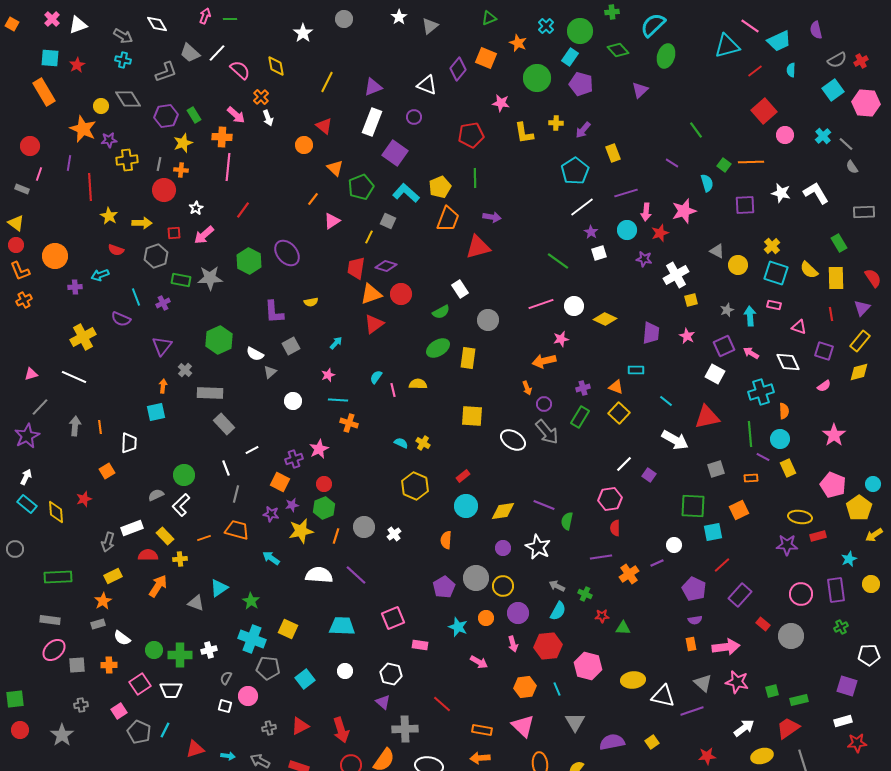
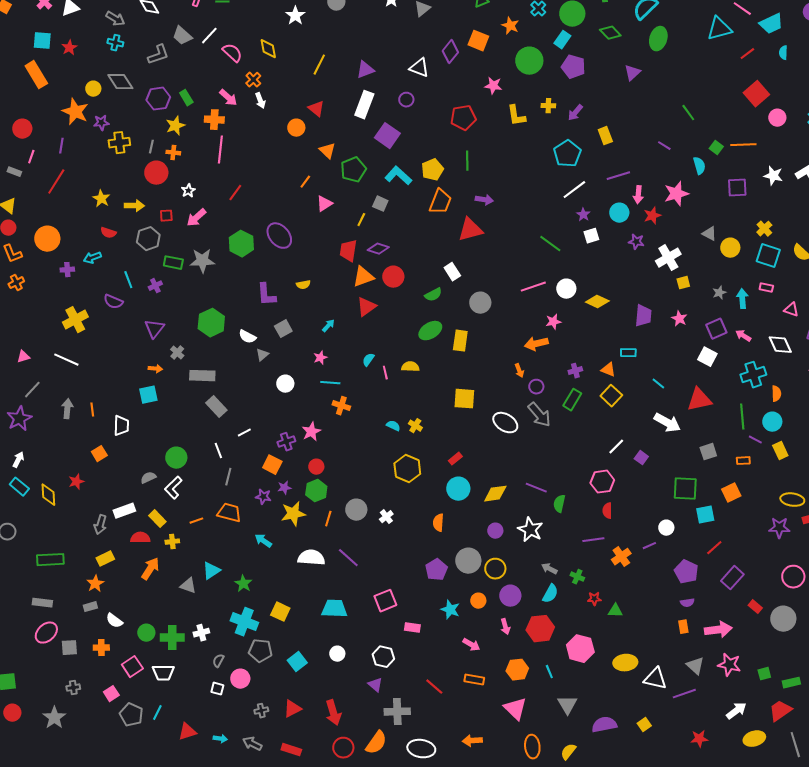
red line: (90, 187) -> (56, 182), moved, turned 36
orange arrow: (163, 386) -> (155, 369), turned 88
orange rectangle: (482, 730) -> (474, 680), moved

